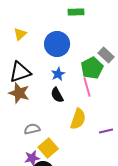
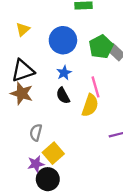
green pentagon: (92, 68) -> (101, 47), moved
yellow semicircle: (78, 119) -> (90, 105), moved
gray semicircle: (32, 129) -> (36, 132), turned -63

